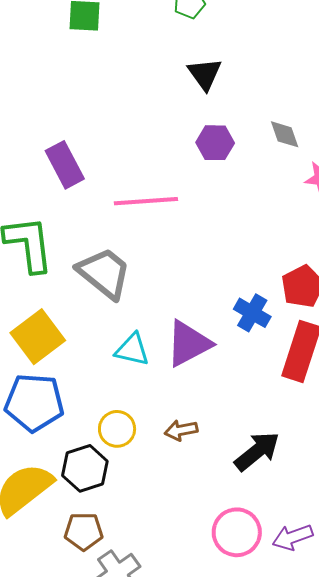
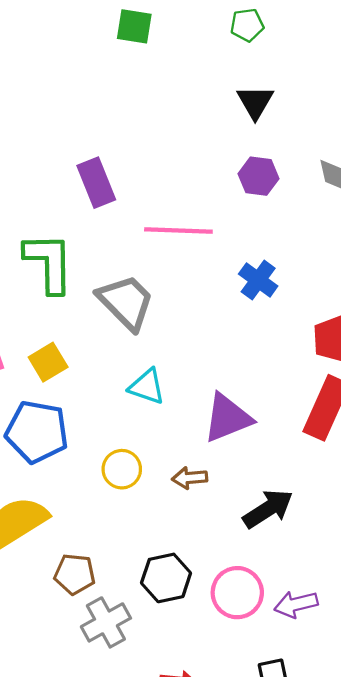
blue cross: (252, 313) -> (258, 280), moved
yellow square: (38, 337) -> (48, 362), size x0.7
purple triangle: (189, 344) -> (227, 418), moved
black hexagon: (85, 468) -> (166, 578), moved

